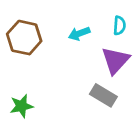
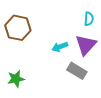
cyan arrow: (79, 34) -> (60, 47), moved

